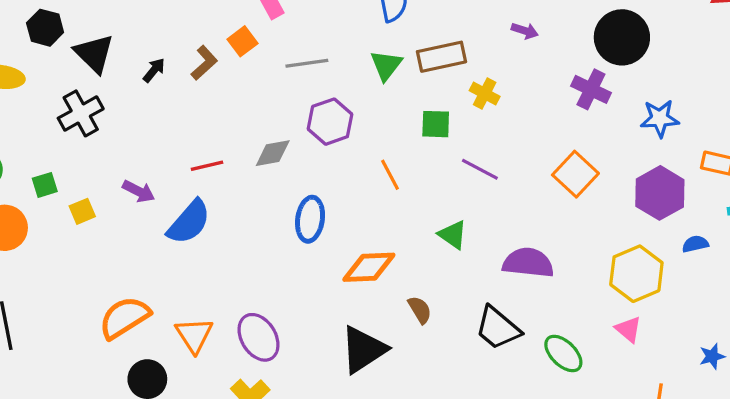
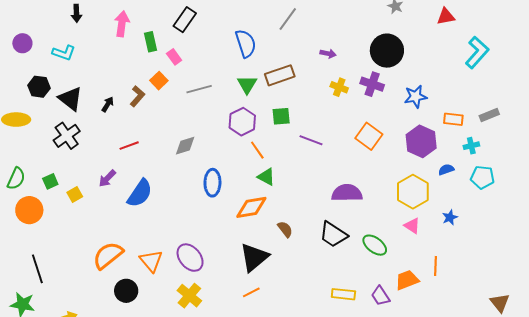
yellow cross: (485, 93) -> (339, 87), moved
purple hexagon: (330, 122) -> (242, 122), moved
red line: (207, 166) -> (129, 146), moved
purple arrow: (139, 191) -> (107, 178), turned 114
green triangle: (453, 235) -> (266, 177), moved
blue star: (712, 356) -> (450, 217), moved

